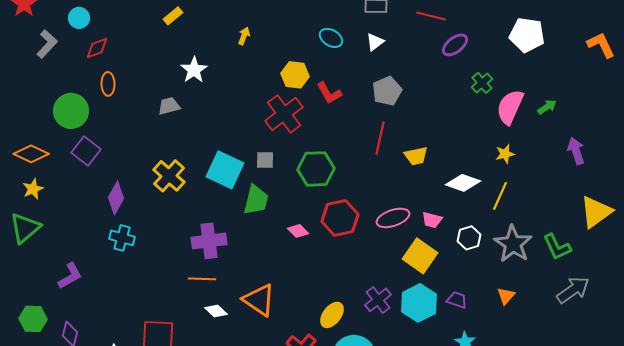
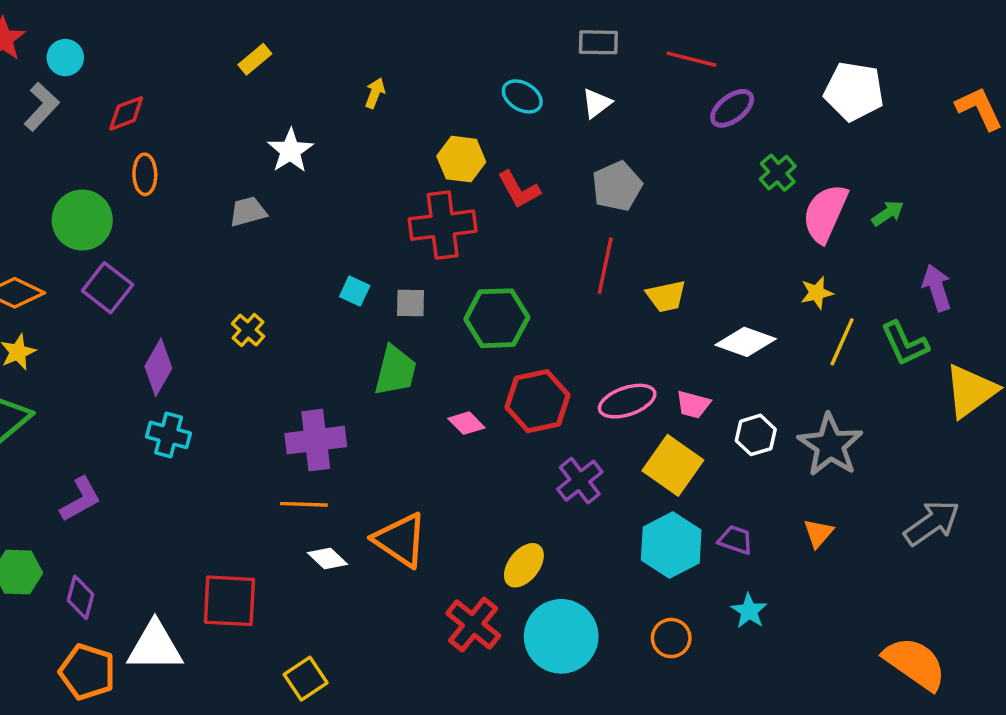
cyan circle: (79, 18) -> (65, 58), moved
red cross: (284, 114) -> (443, 225), turned 30
cyan square: (225, 170) -> (355, 291), moved, size x0.5
yellow cross: (169, 176) -> (248, 330), size x0.6
yellow line: (500, 196) -> (842, 342), moved
green L-shape: (557, 247) -> (905, 344), moved
purple cross: (378, 300) -> (580, 481), moved

